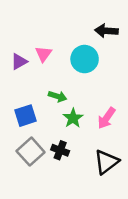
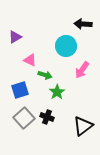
pink triangle: (43, 54) -> (30, 60), moved, turned -40
purple triangle: (19, 62) -> (15, 37), moved
pink arrow: (106, 118) -> (82, 70), moved

